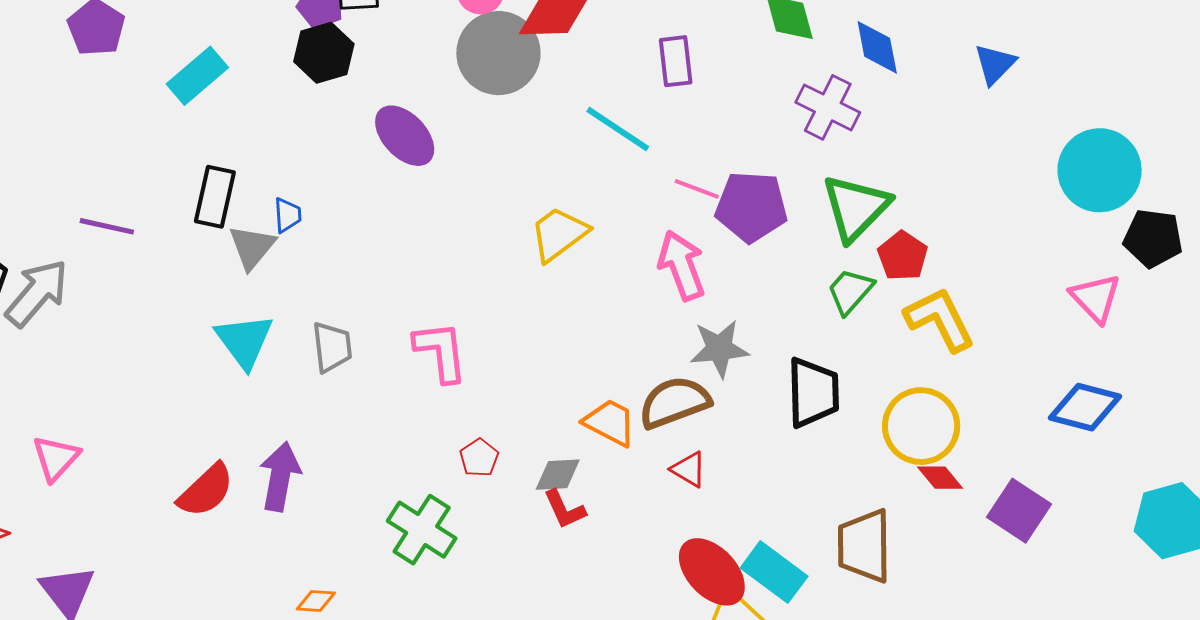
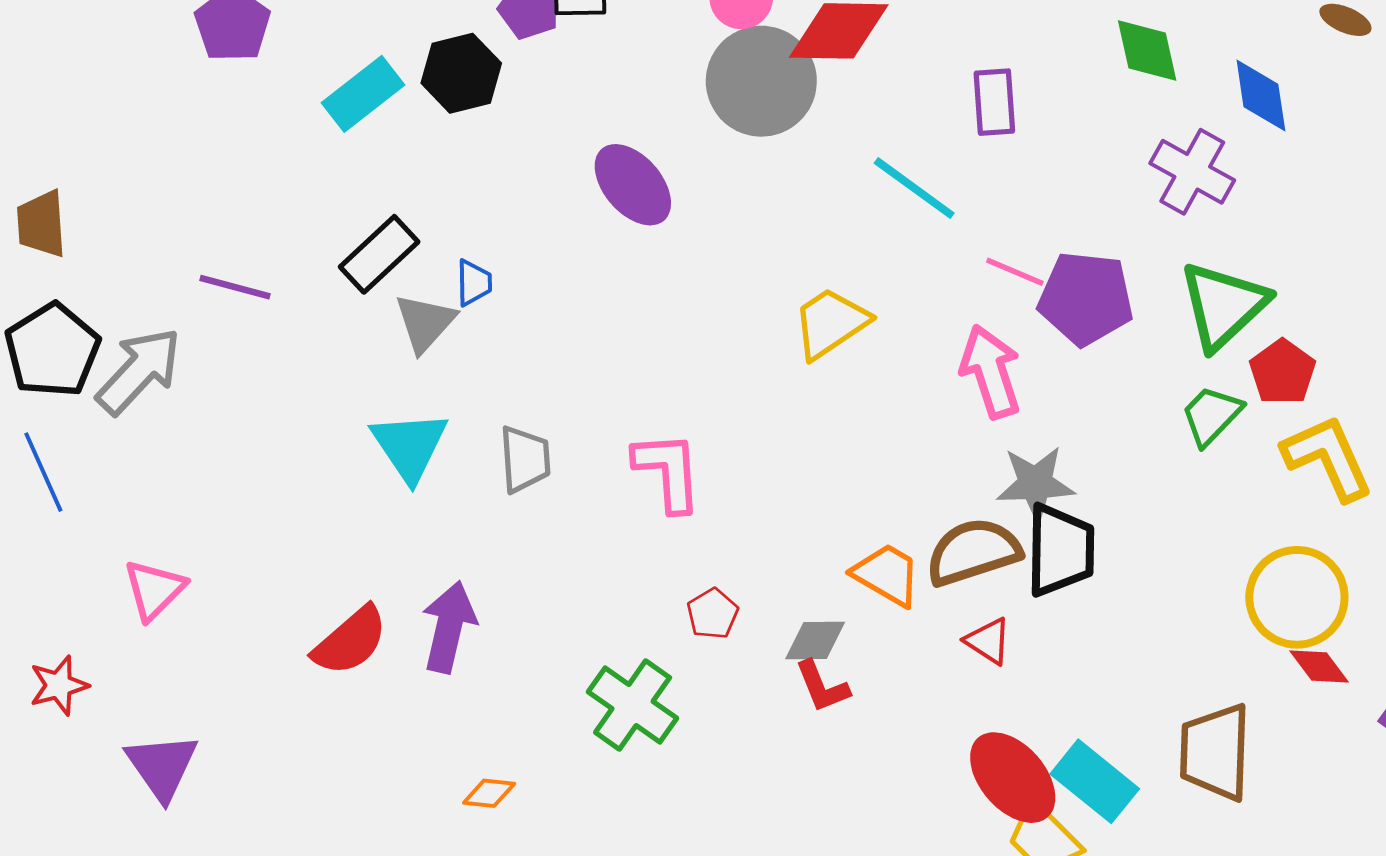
black hexagon: (324, 53) -> (461, 73), moved
black rectangle: (215, 197) -> (379, 254), turned 32
black trapezoid: (813, 392) -> (1060, 550), moved

